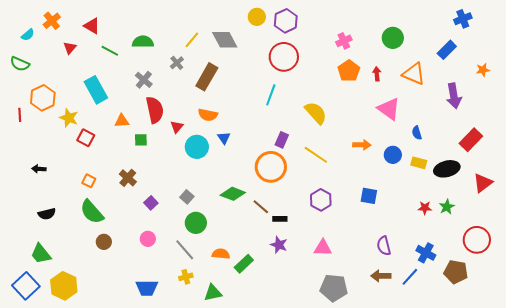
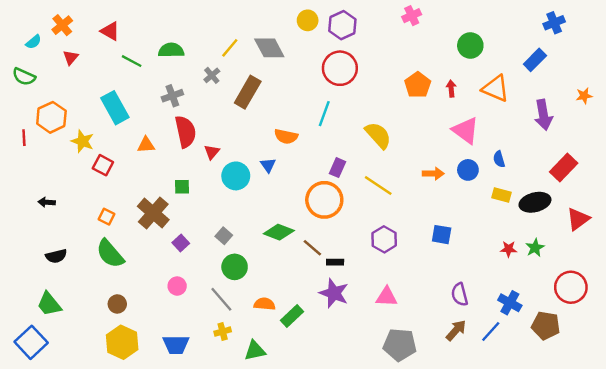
pink cross: (344, 41) -> (412, 16), moved
red triangle: (70, 48) -> (71, 57), moved
orange star: (483, 70) -> (584, 96), moved
gray cross: (144, 80) -> (172, 96), turned 30
orange semicircle: (208, 115) -> (286, 136), moved
green square: (141, 140) -> (182, 187), moved
blue circle: (393, 155) -> (468, 170), moved
brown cross: (128, 178) -> (153, 213), size x1.5
brown circle: (104, 242) -> (117, 304), moved
purple star: (279, 245) -> (334, 293), size x1.4
brown arrow: (381, 276) -> (456, 330), turned 132
yellow hexagon: (64, 286) -> (122, 342), moved

